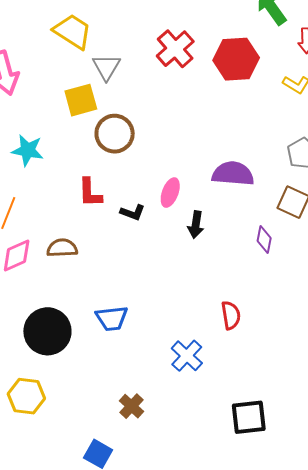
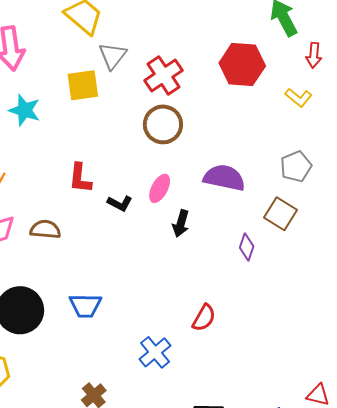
red cross: (175, 49) -> (164, 75), moved
brown circle: (115, 134) -> (163, 124), moved
cyan star: (28, 150) -> (25, 110), moved
red semicircle: (231, 315) -> (204, 318), turned 32

